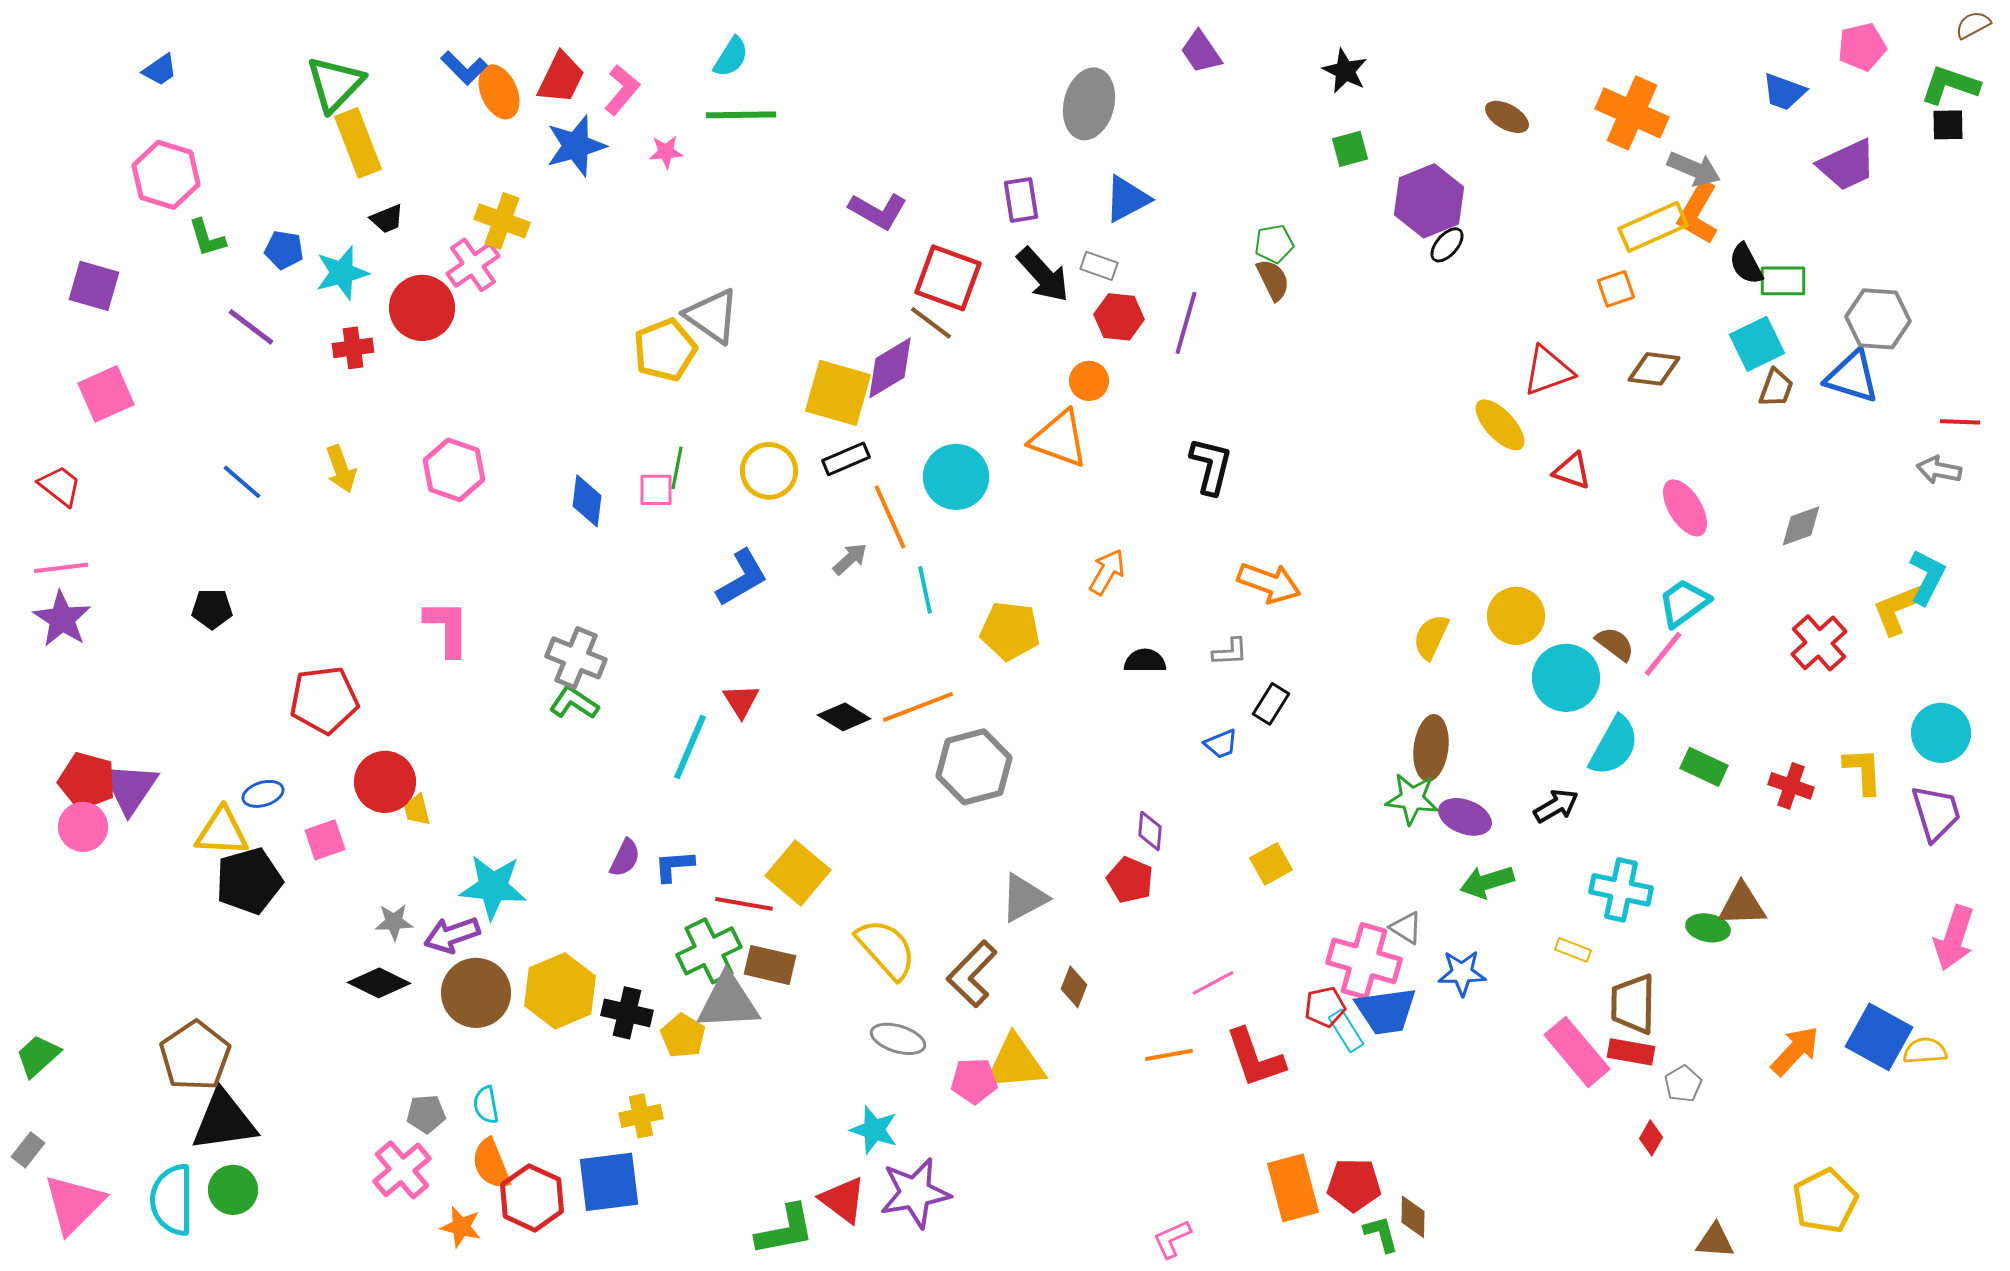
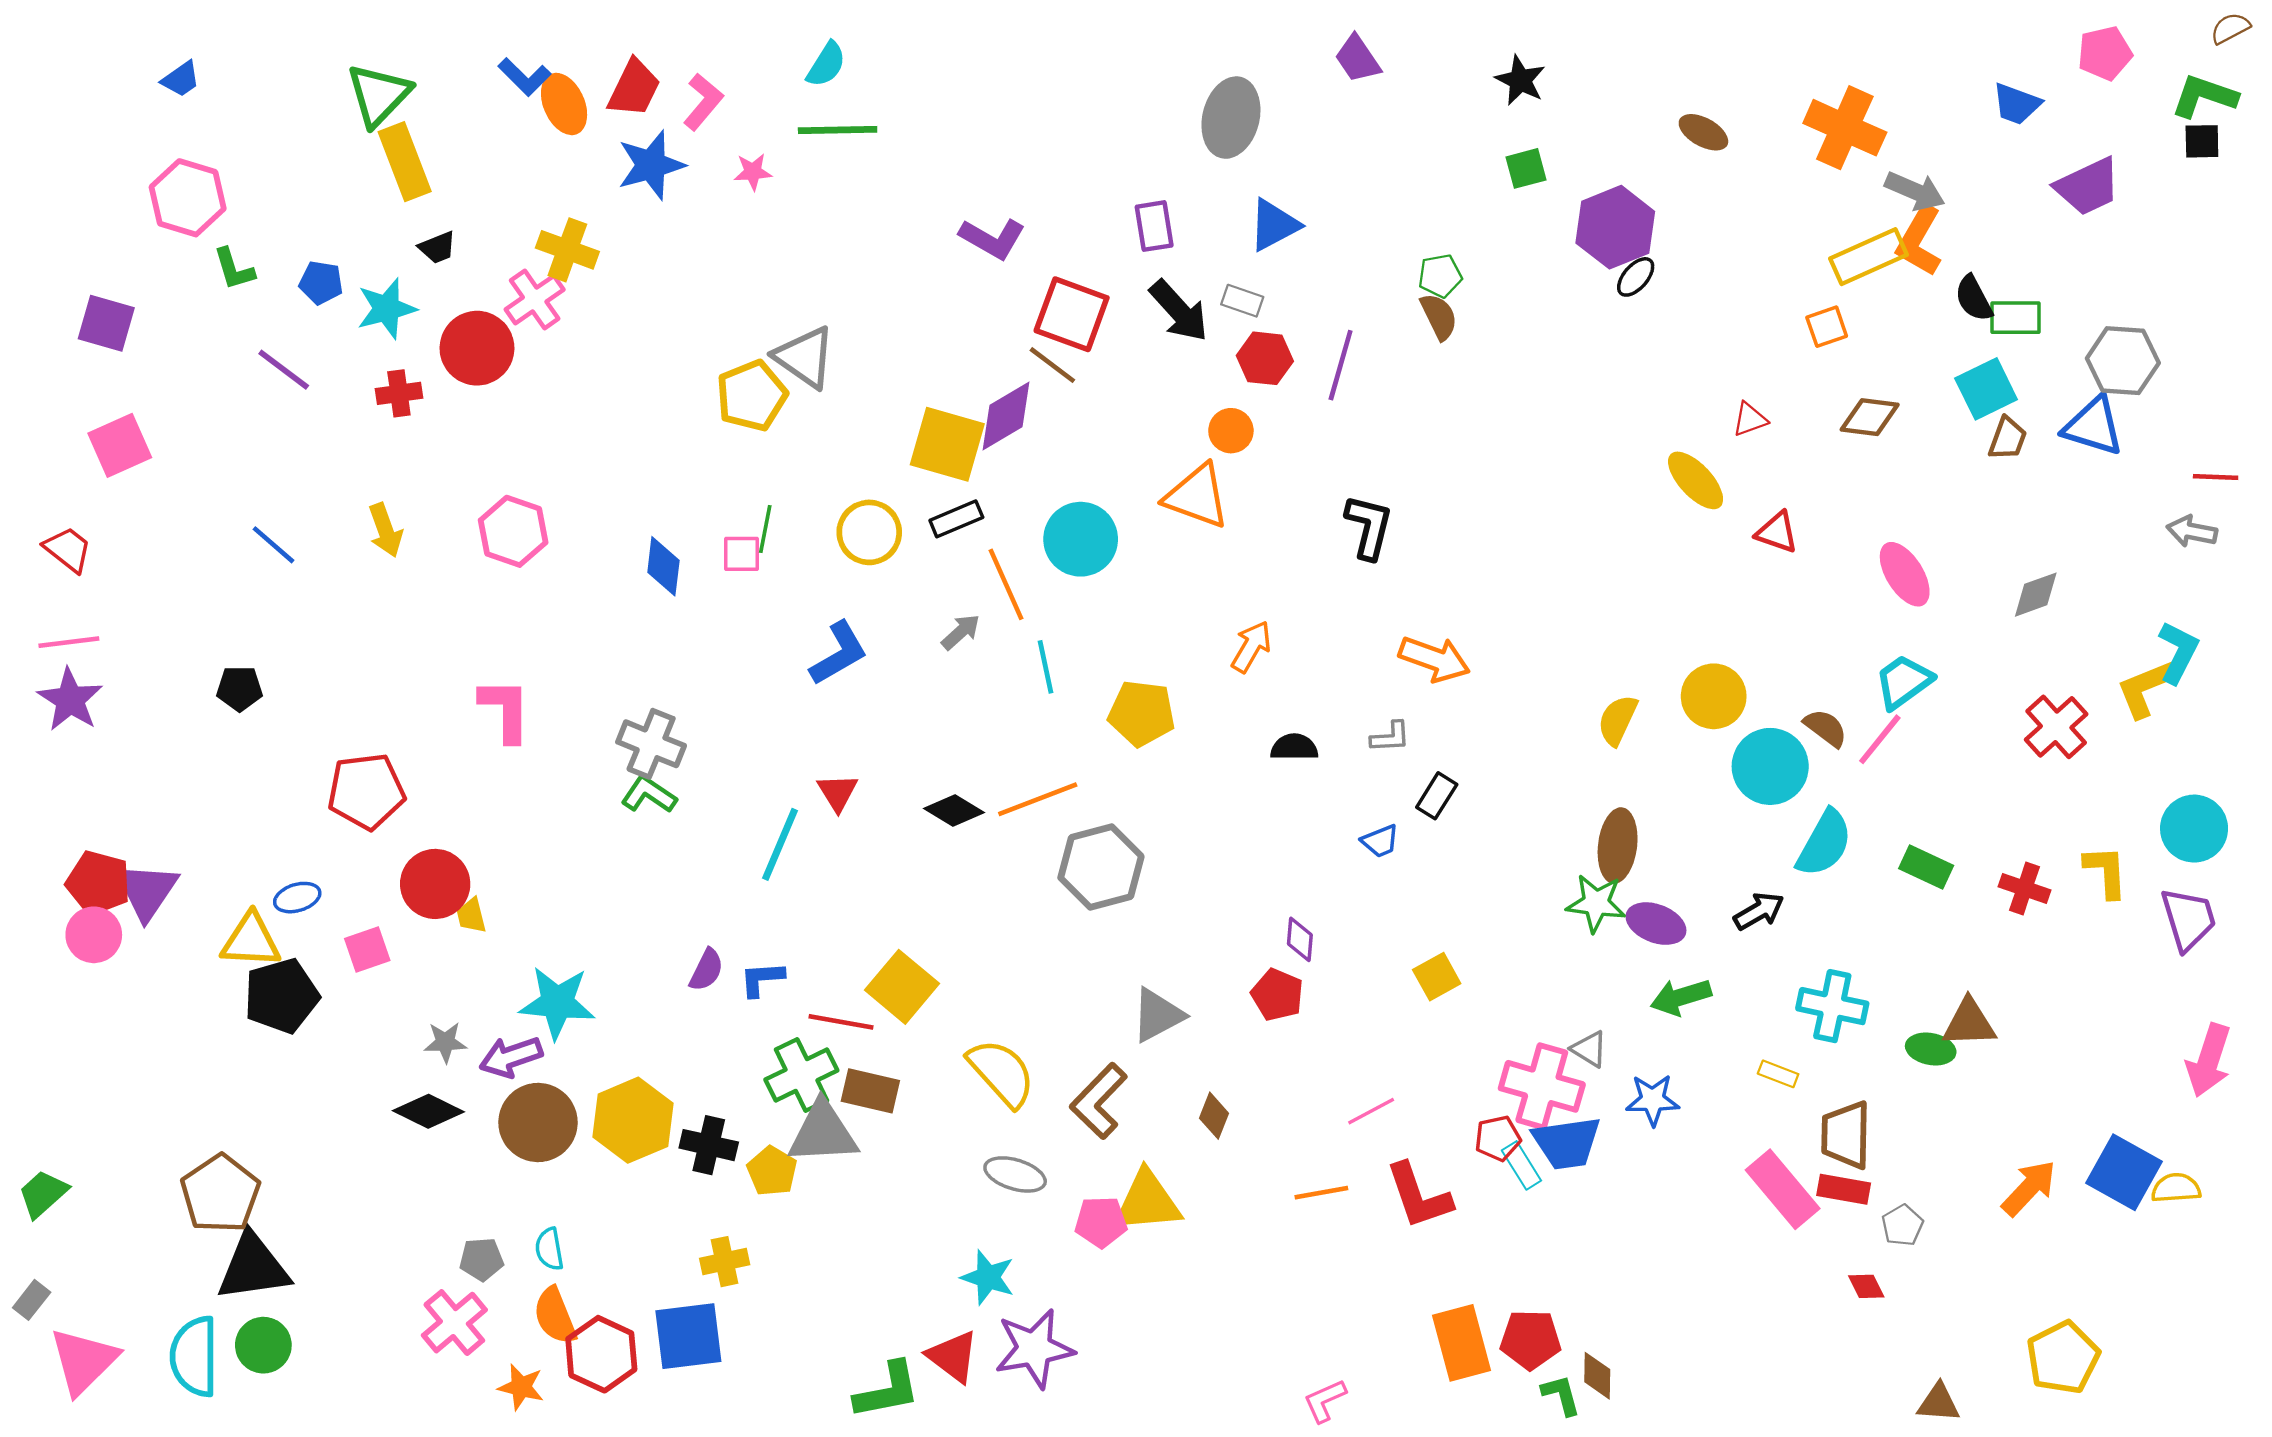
red triangle: (1548, 371) -> (1750, 419), size x0.6
red diamond: (1651, 1138) -> (1866, 1286), turned -56

